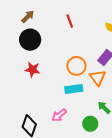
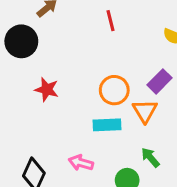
black circle: (30, 40) -> (21, 41), moved
pink arrow: (59, 115) -> (81, 163), turned 49

